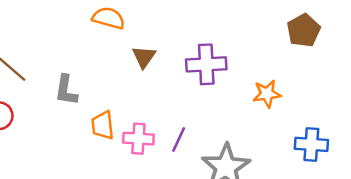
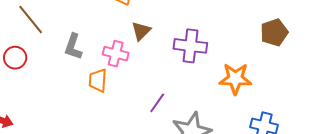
orange star: (267, 94) -> (235, 79), size x1.4
pink cross: (138, 139) -> (116, 54), moved

